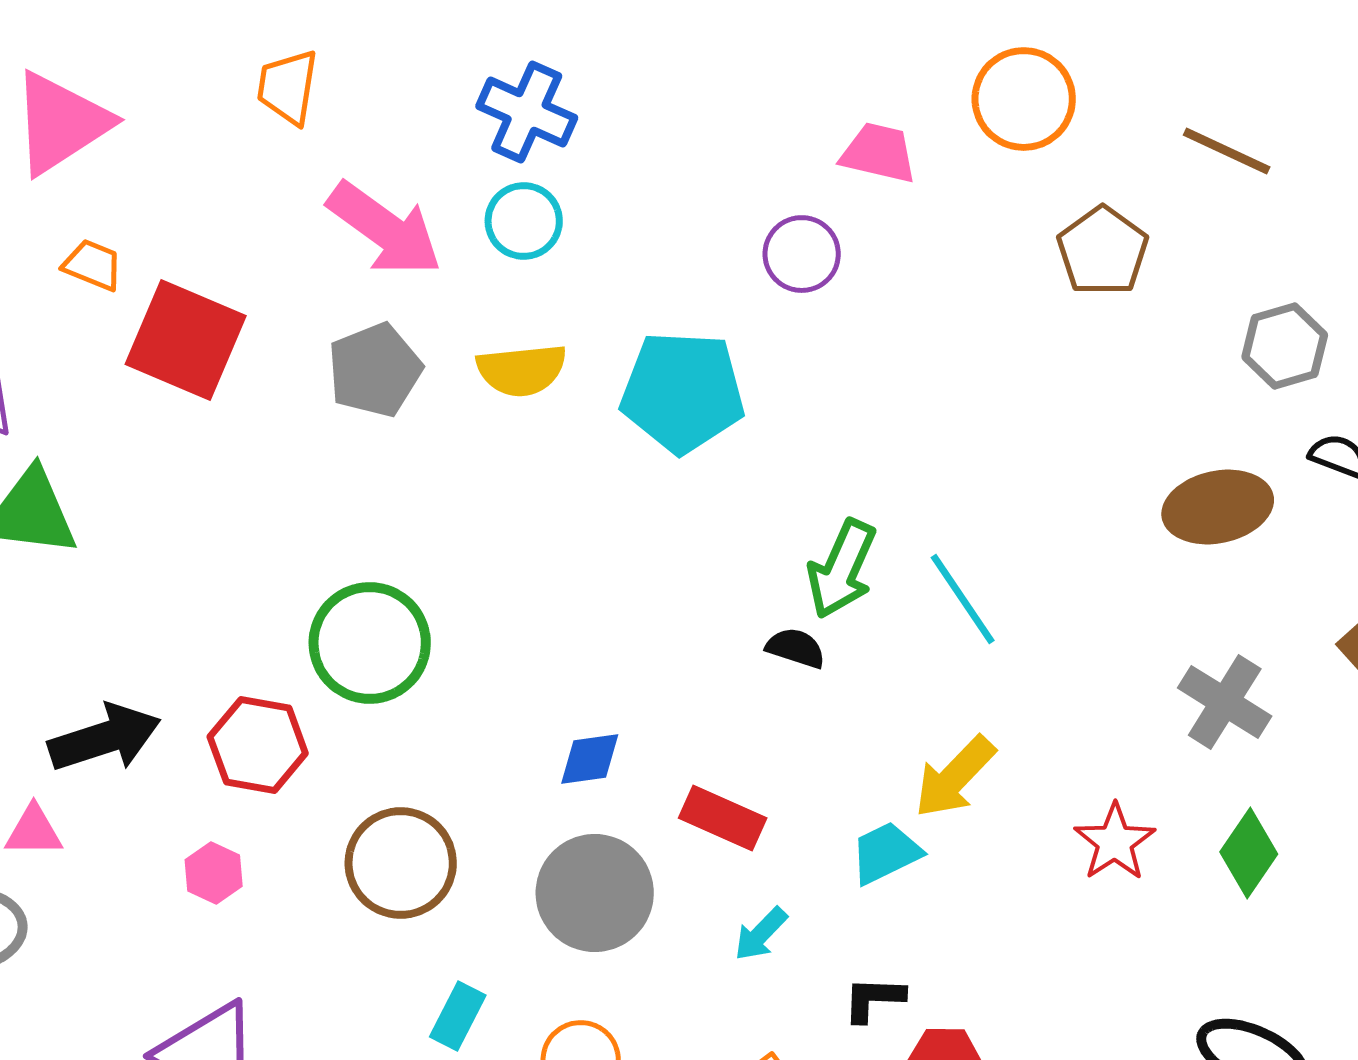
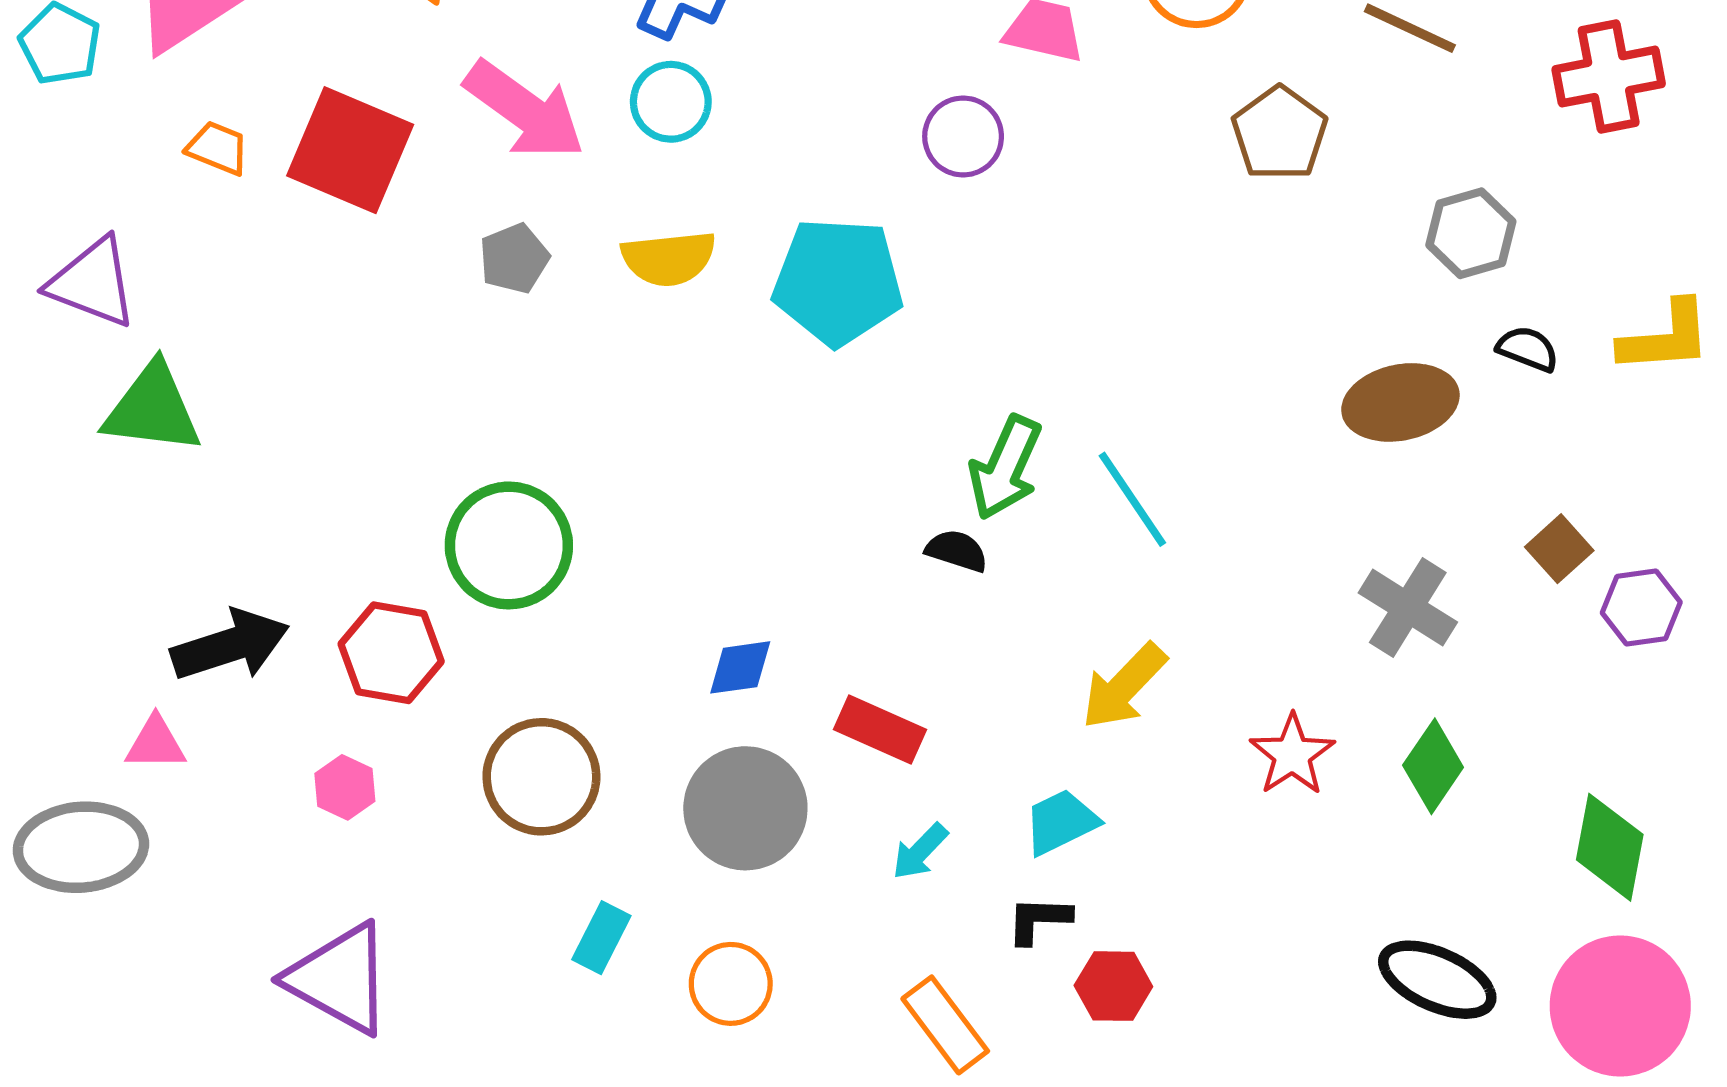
red square: (186, 340) -> (350, 150), moved
gray pentagon: (375, 370) -> (514, 258), size x0.7
cyan trapezoid: (886, 853) -> (1061, 822), moved

